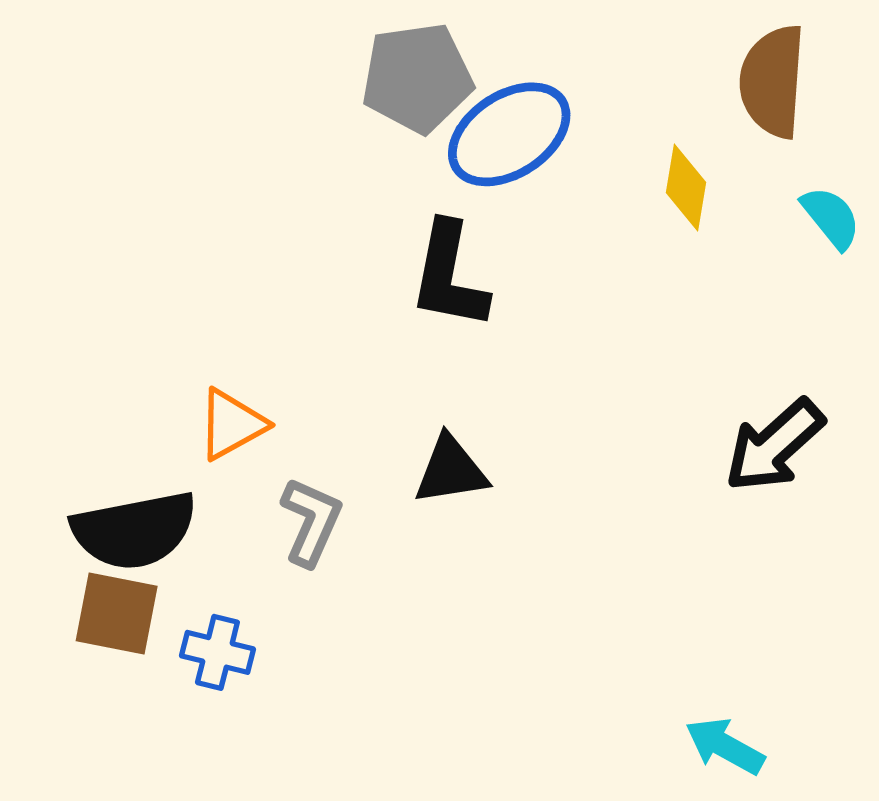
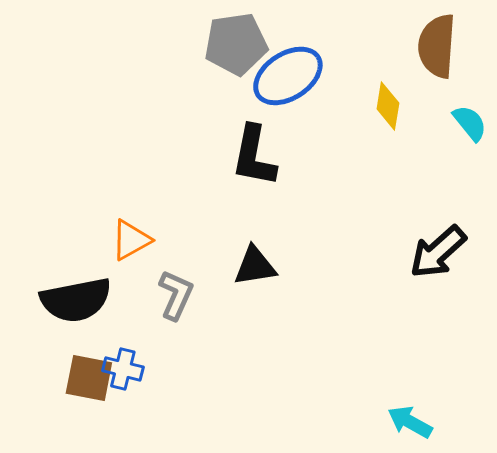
brown square: (117, 613) -> (89, 378), moved

